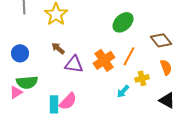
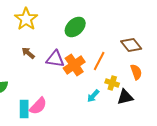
green ellipse: (123, 22) -> (75, 27), moved
purple triangle: (74, 64) -> (55, 59), moved
yellow cross: (142, 78) -> (112, 83), turned 32
black triangle: (167, 100) -> (125, 97), moved, turned -42

